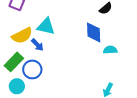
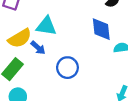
blue circle: (32, 69) -> (67, 68), moved

